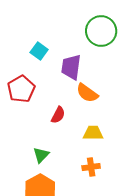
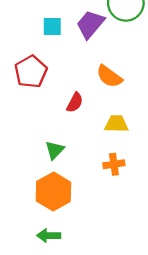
cyan square: (39, 51) -> (52, 27), turned -36
purple trapezoid: (71, 67) -> (90, 24), moved, turned 32

